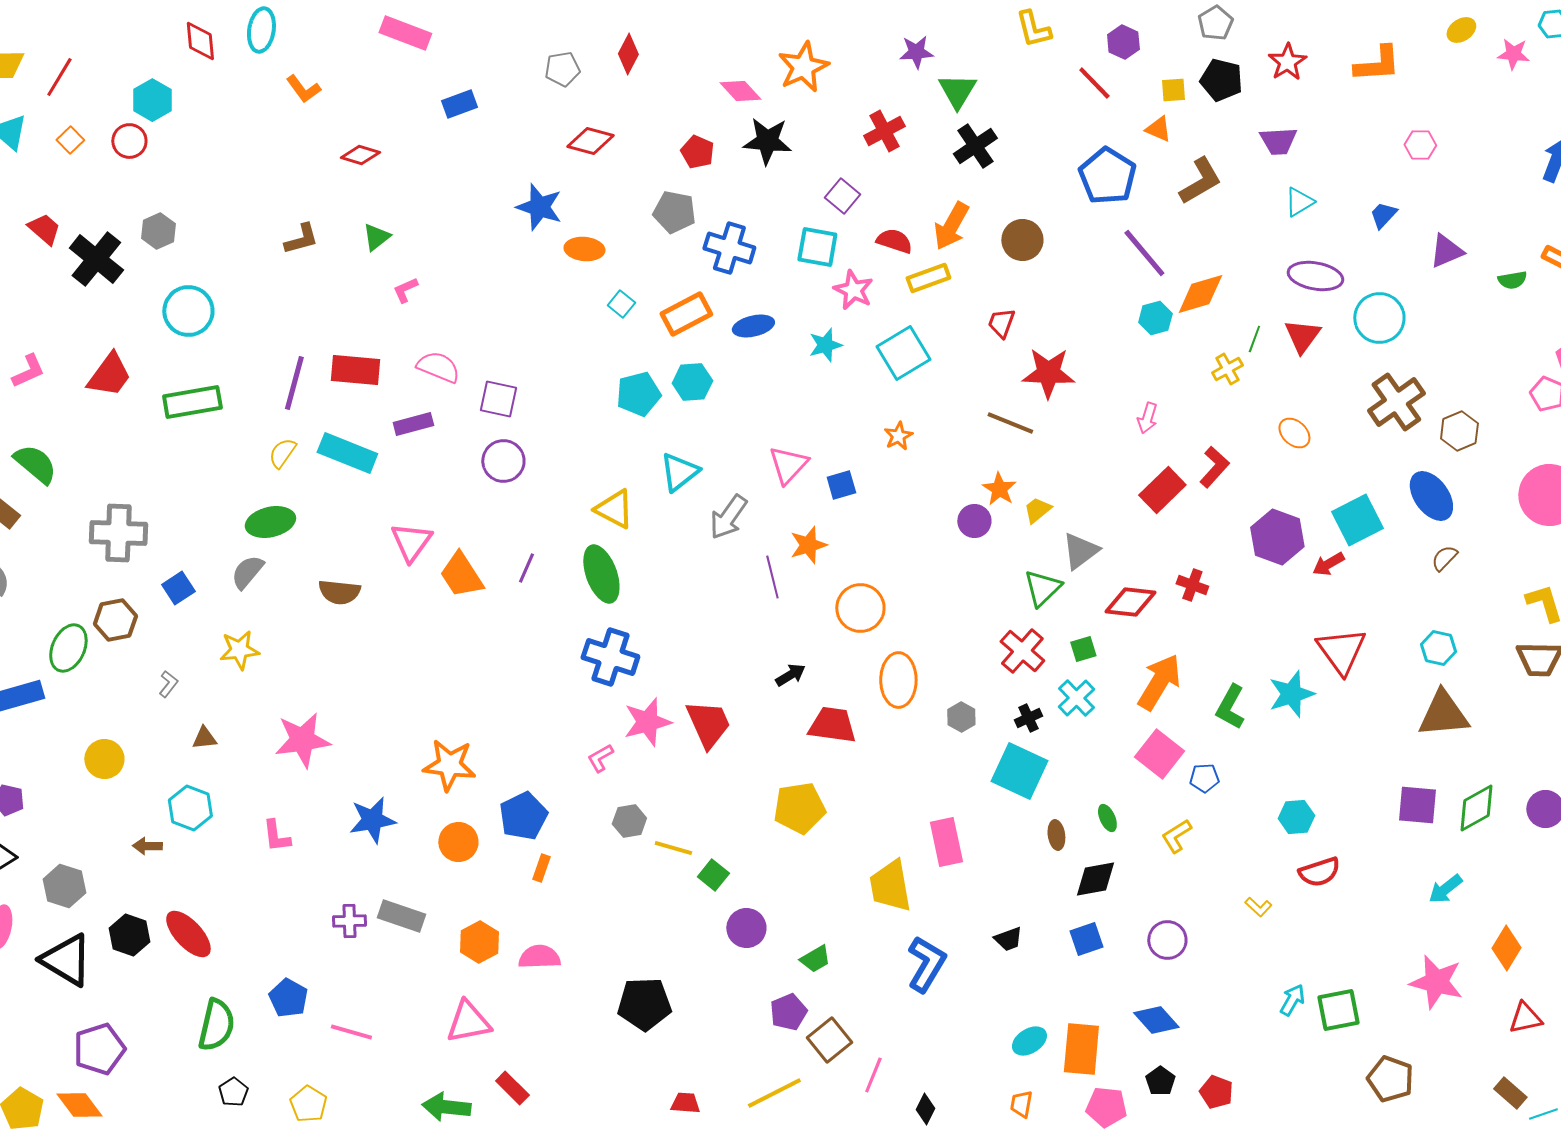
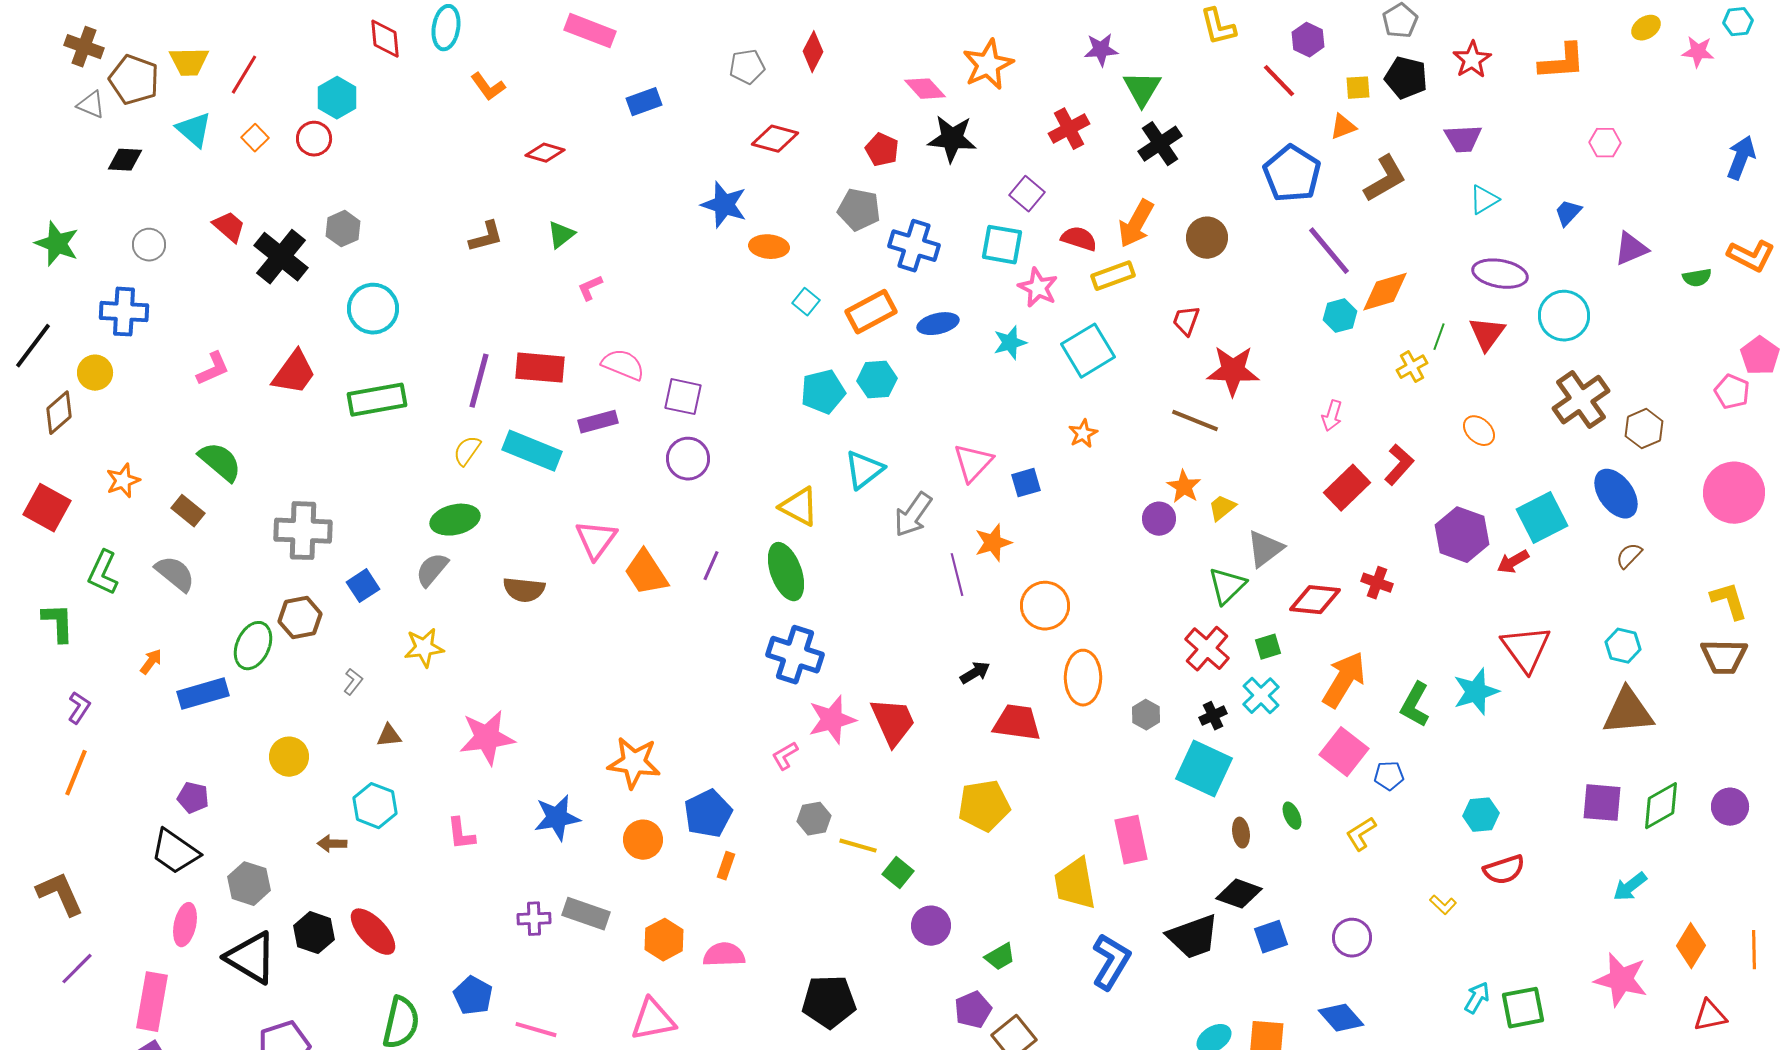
orange triangle: (1158, 129) -> (1343, 127), turned -44
black diamond: (1095, 879) -> (1239, 894), moved, turned 30
black trapezoid: (1008, 939) -> (1193, 937), size x1.8

